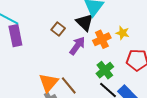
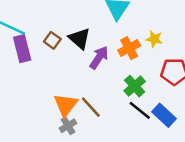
black triangle: (85, 22) -> (80, 39), moved
brown square: (58, 29) -> (52, 40), moved

